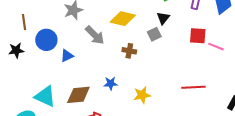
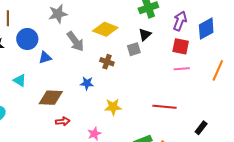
red square: (198, 36) -> (181, 46), moved
pink line: (216, 47) -> (182, 69), moved, turned -35
blue star: (111, 83) -> (87, 83), moved
cyan triangle: (45, 96) -> (20, 80), moved, size x0.6

